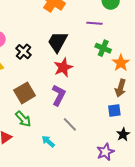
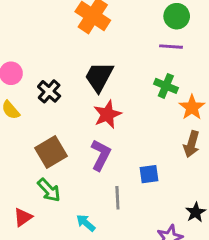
purple line: (94, 23) -> (171, 47), moved
blue square: (114, 110) -> (149, 174), moved
gray line: (70, 124) -> (117, 198), turned 42

